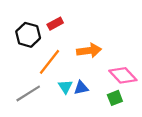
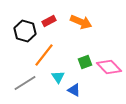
orange arrow: (89, 51) -> (81, 22), moved, turned 30
blue triangle: (81, 88) -> (74, 90), moved, turned 40
green square: (115, 98) -> (85, 62), moved

